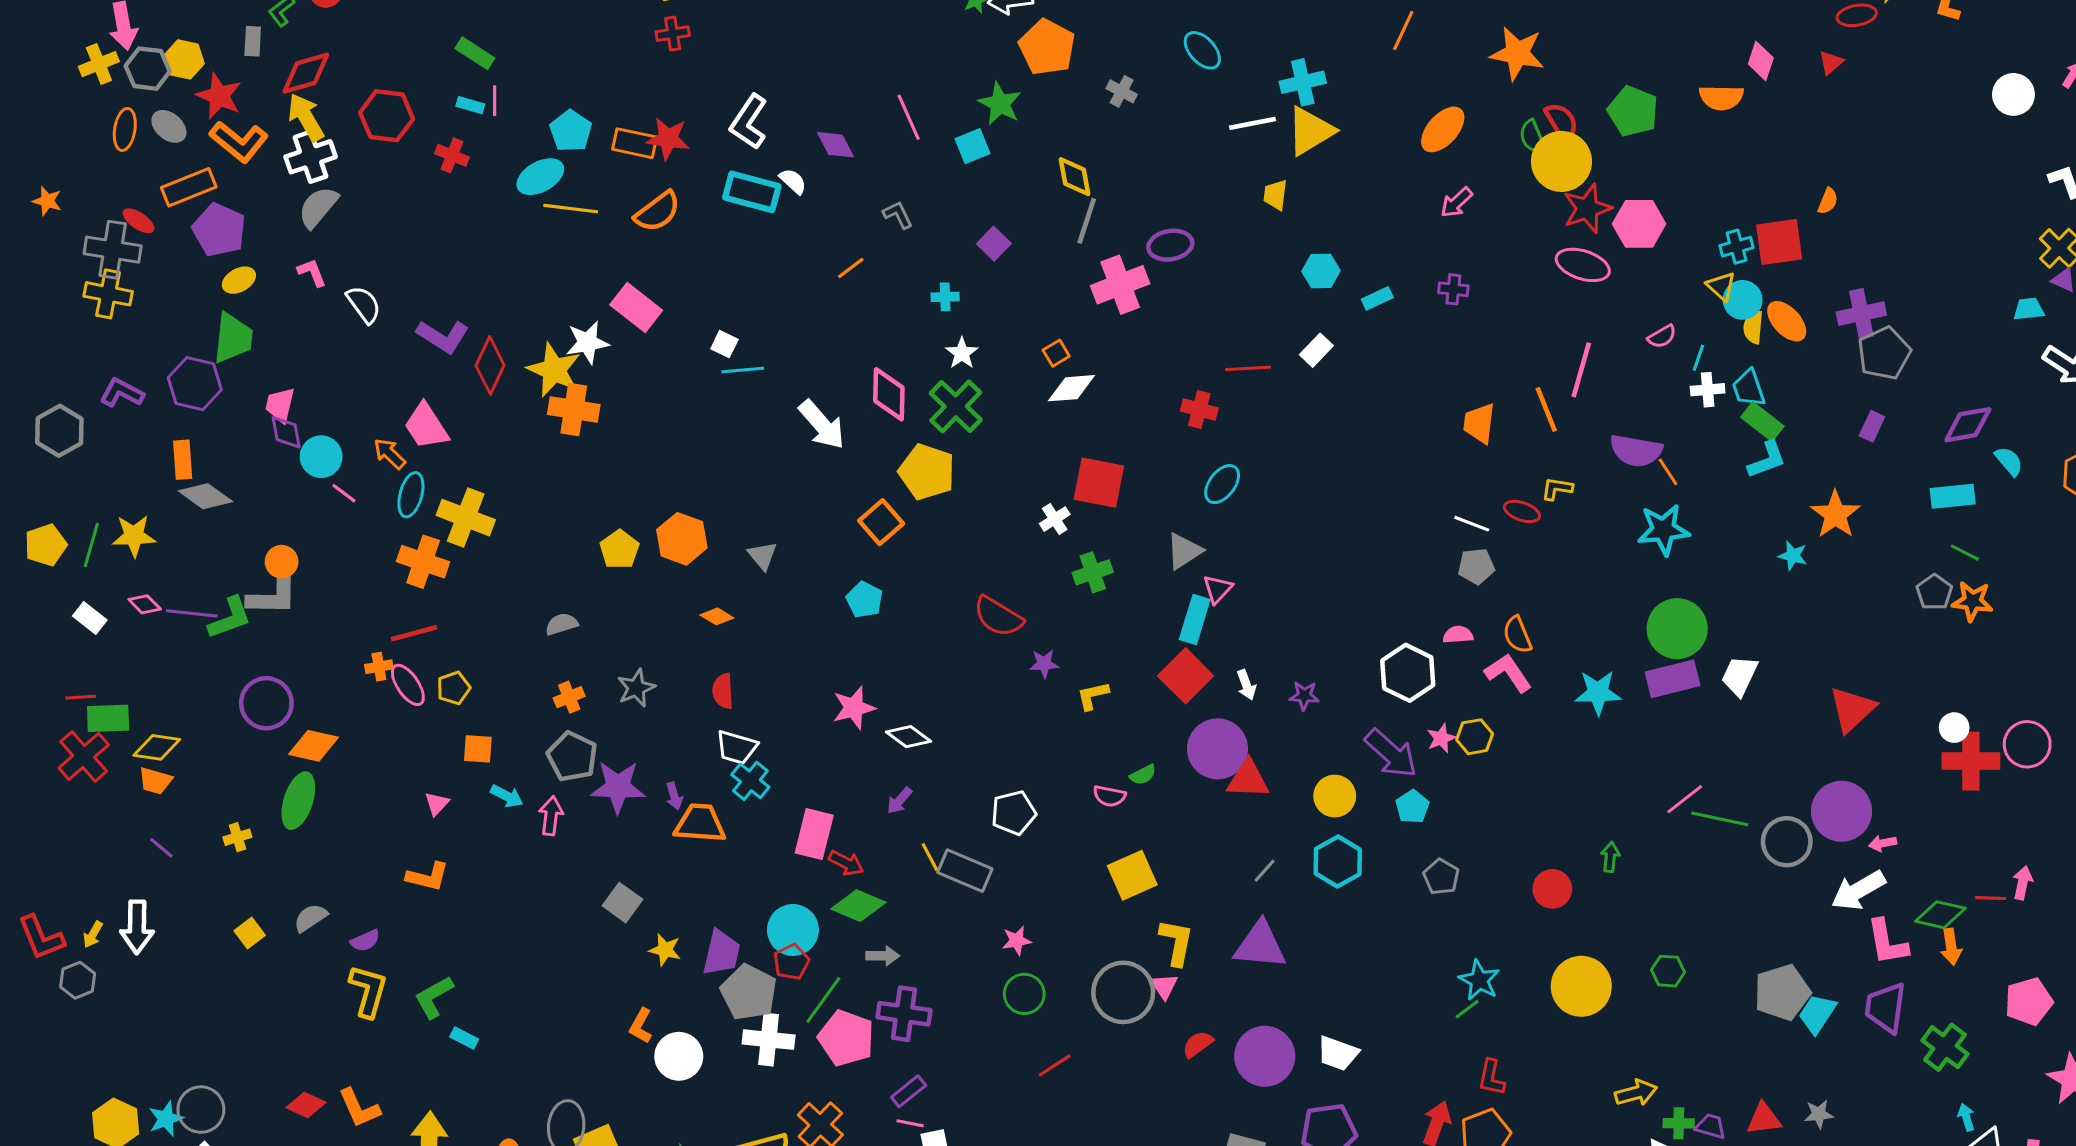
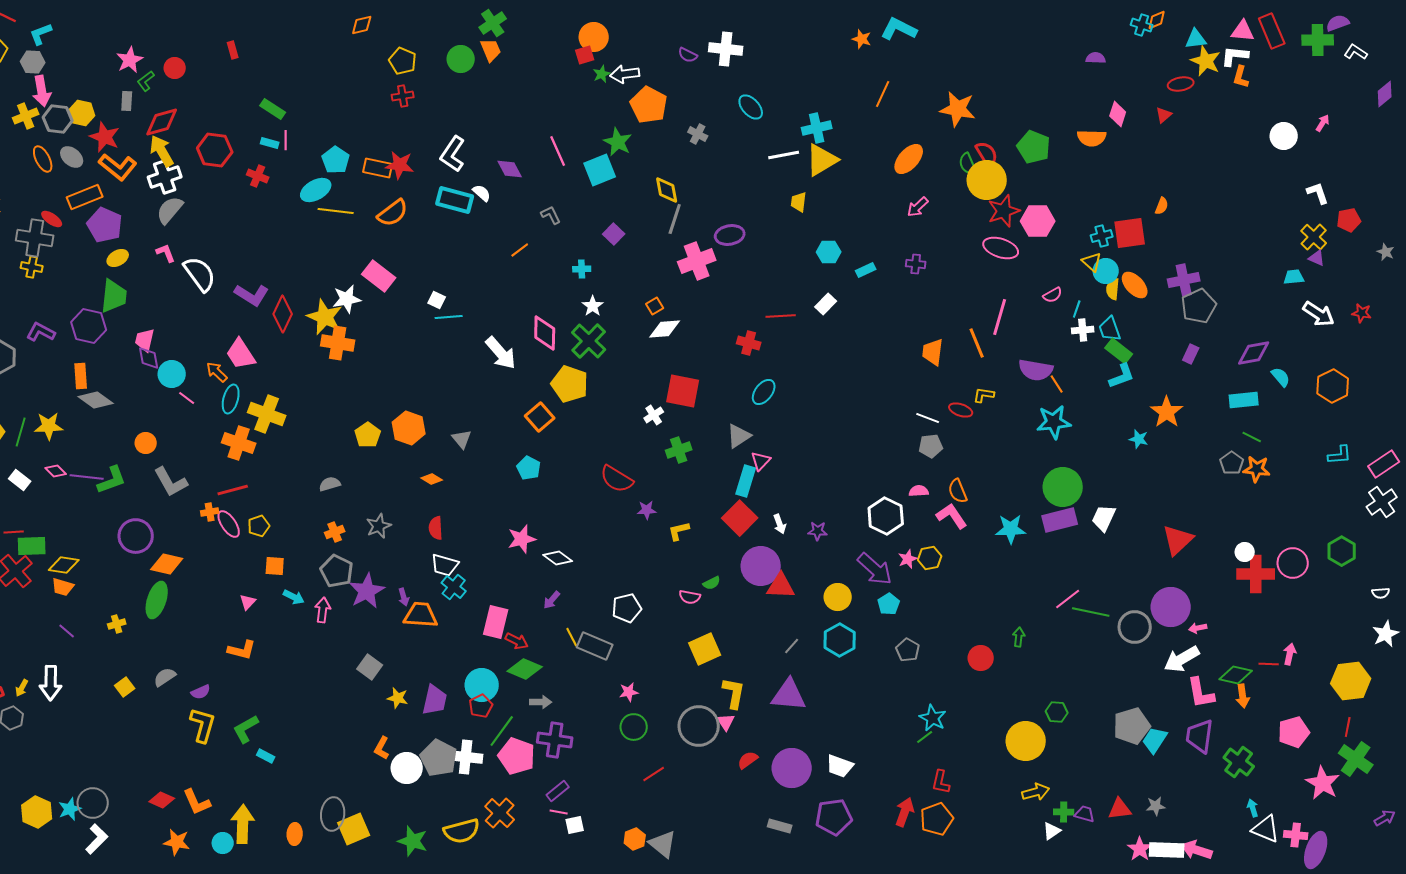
orange ellipse: (125, 129) -> (43, 159), turned -36
cyan square: (972, 146) -> (600, 170), size x1.4
yellow cross: (108, 294) -> (32, 267), size x0.7
white semicircle: (364, 304) -> (200, 274), size x1.4
gray L-shape: (272, 597) -> (171, 482), moved, turned 60
purple star: (618, 787) -> (367, 591), turned -30
yellow circle: (1581, 986) -> (1026, 741), moved
gray pentagon: (749, 992) -> (439, 758), moved

